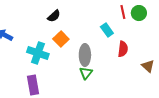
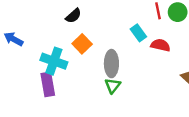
red semicircle: (123, 49) -> (160, 45), moved, turned -84
purple rectangle: (33, 85) -> (48, 84), moved

